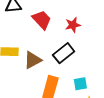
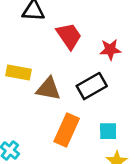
brown triangle: (33, 60) -> (48, 89), turned 30

